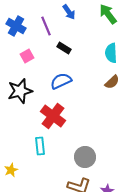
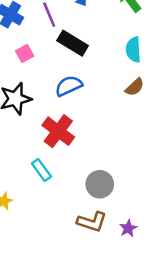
black rectangle: (64, 48) -> (73, 43), size x1.6
cyan rectangle: (40, 146) -> (41, 170), turned -30

